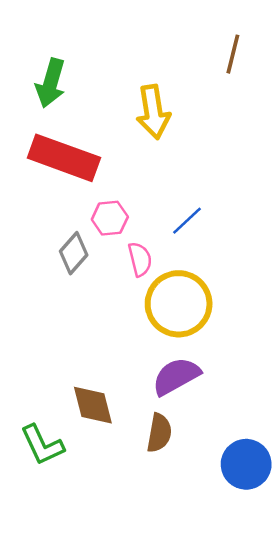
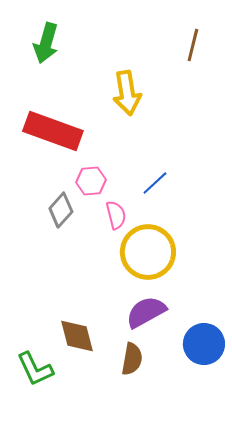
green arrow: (51, 83) -> (46, 43), moved
blue circle: (246, 464) -> (204, 344), moved

